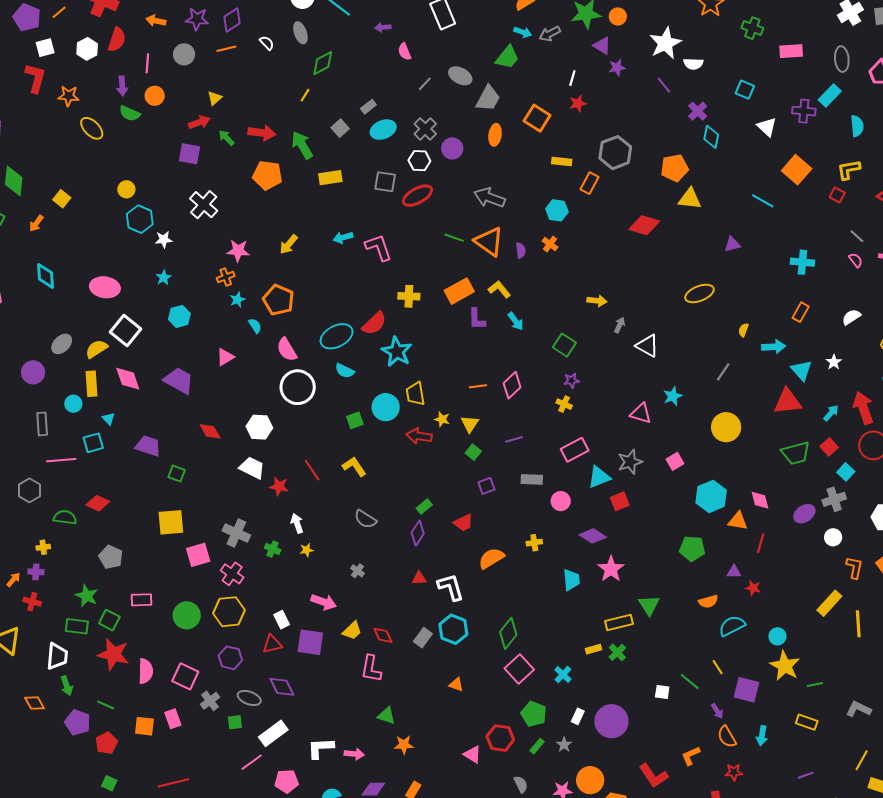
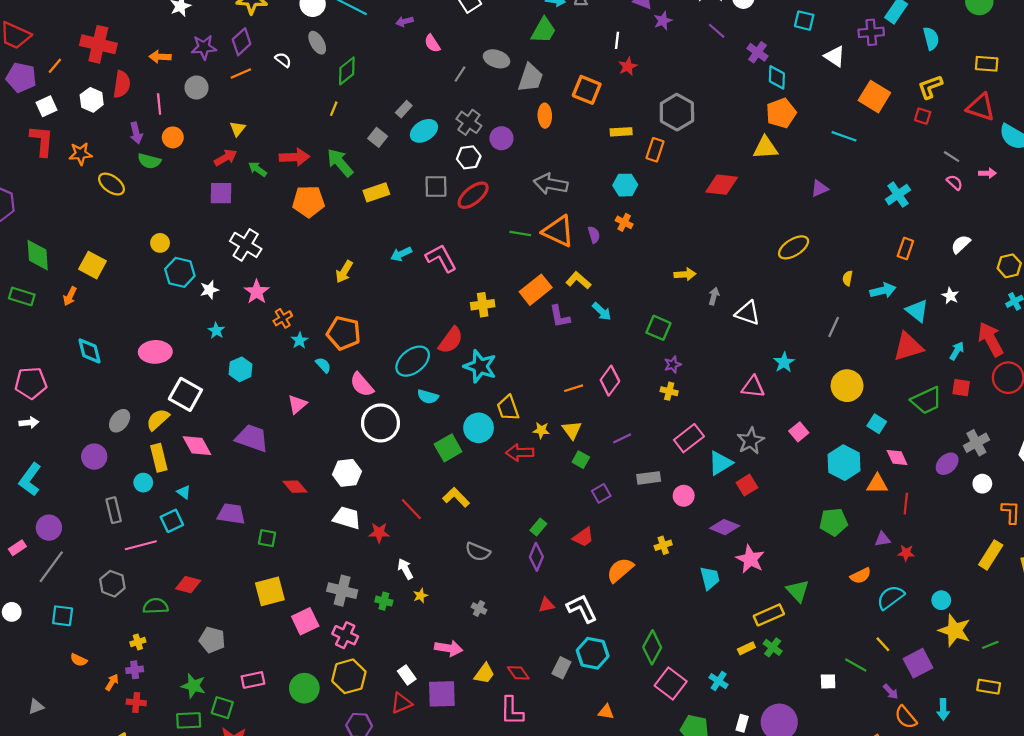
orange pentagon: (674, 168) -> (781, 113), moved
yellow square: (62, 199) -> (93, 265), size x1.4
pink star: (238, 251) -> (257, 292), moved, turned -30
cyan cross: (802, 262) -> (898, 195), turned -30
green square: (355, 420) -> (448, 448), size x1.4
red square: (829, 447) -> (961, 388), turned -30
cyan square: (846, 472) -> (877, 424), moved
purple square: (746, 690) -> (918, 663), turned -32

